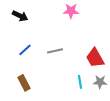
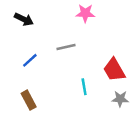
gray line: (55, 51) -> (66, 47), moved
cyan line: (80, 82) -> (84, 87), moved

